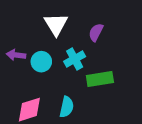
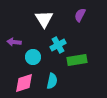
purple semicircle: (96, 32) -> (80, 15), moved
cyan circle: (41, 62) -> (33, 57), moved

